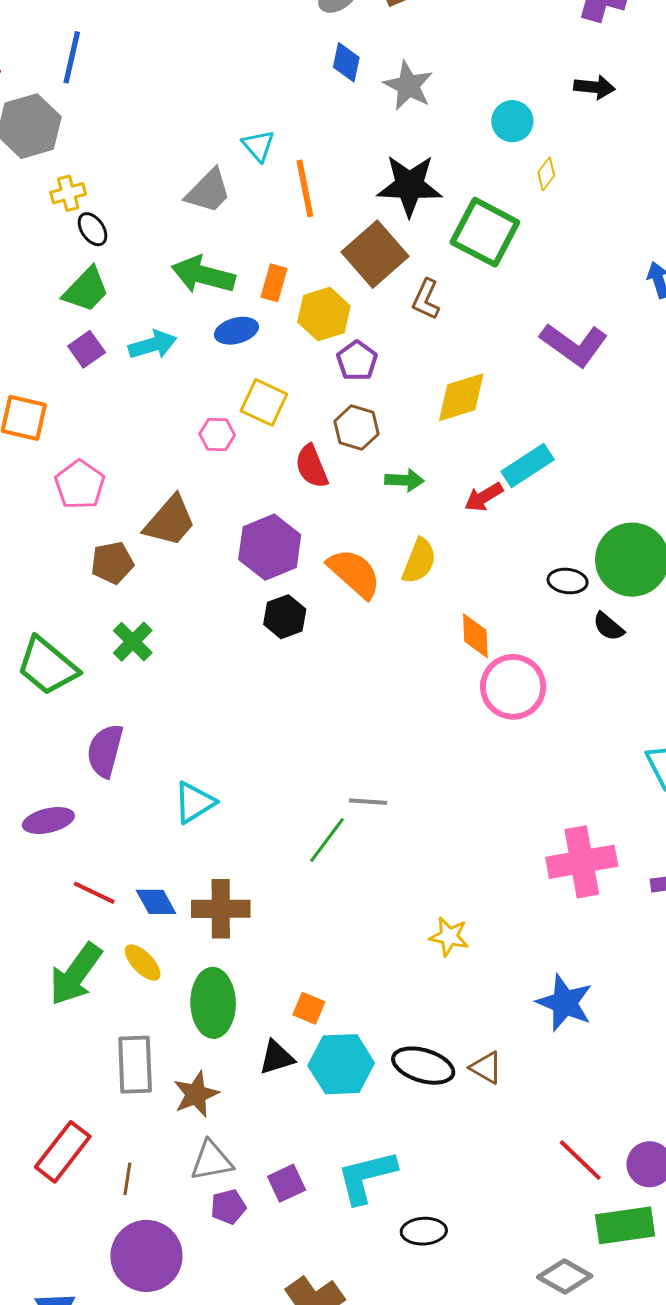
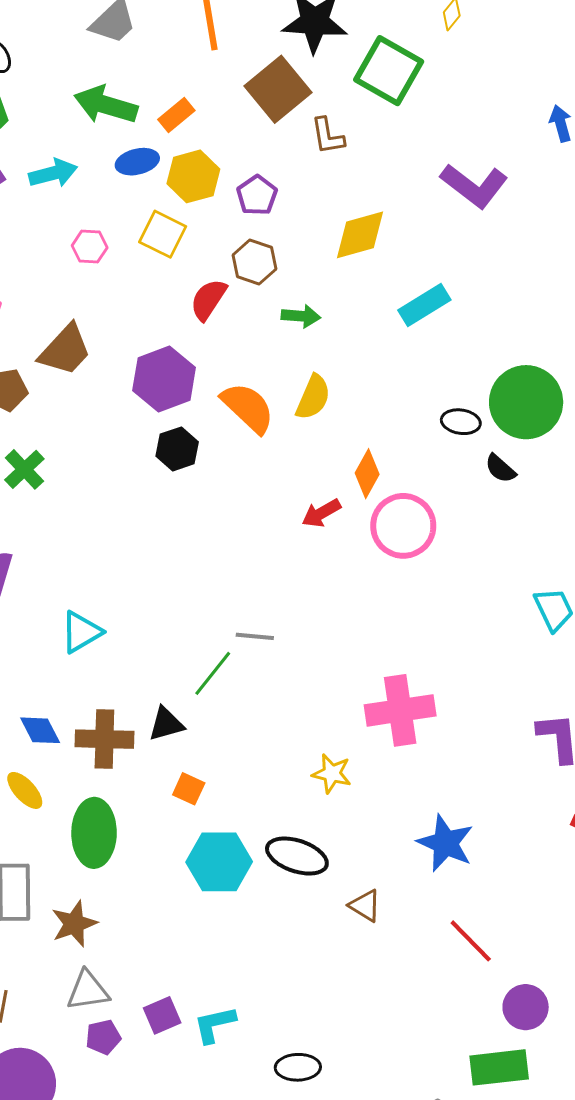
orange rectangle: (274, 283) -> (176, 115), turned 33
brown L-shape: (426, 299) -> (328, 136), turned -36
yellow hexagon: (324, 314) -> (193, 176), moved
pink hexagon: (217, 434) -> (90, 247), moved
red semicircle: (312, 466) -> (208, 299), turned 54
red arrow: (484, 497) -> (321, 513), moved
orange diamond: (475, 636) -> (367, 474), turned 30
pink cross: (582, 862) -> (400, 710), moved
orange square: (309, 1008) -> (189, 789), moved
black triangle: (277, 1057) -> (166, 724), moved
cyan hexagon: (341, 1064) -> (219, 862), moved
black ellipse: (423, 1066) -> (297, 856), moved
red line: (580, 1160) -> (471, 941), moved
cyan L-shape: (366, 1177) -> (214, 1024), moved, size x0.7

